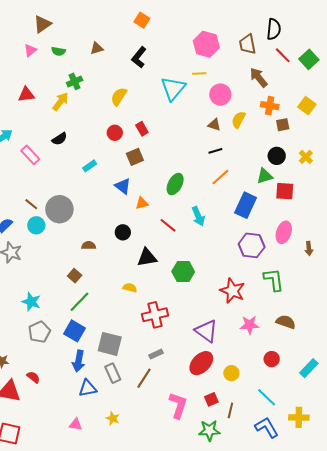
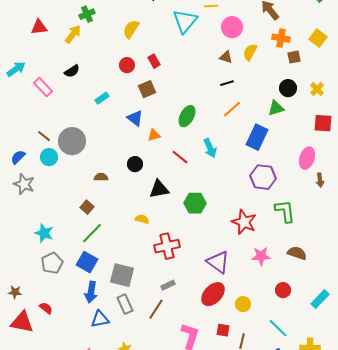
red square: (285, 191) -> (323, 123), moved
pink ellipse: (284, 232) -> (307, 158), moved
red square: (211, 399) -> (223, 330), turned 32

